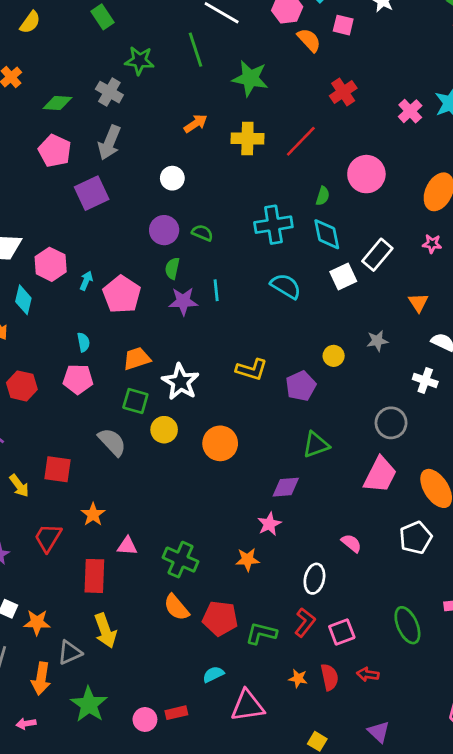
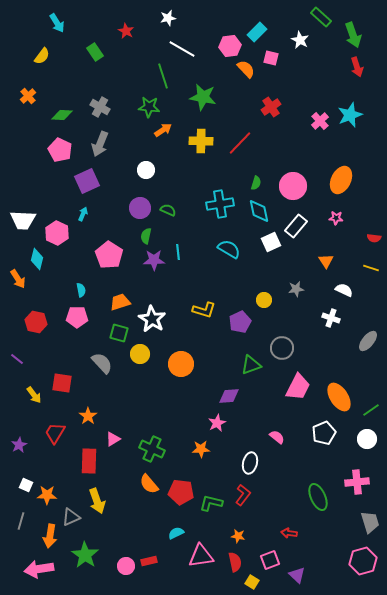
green star: (139, 61) -> (149, 107), moved
pink circle: (366, 174) -> (293, 186), moved
cyan arrow: (86, 281) -> (83, 214), moved
gray circle: (391, 423) -> (282, 348), moved
pink triangle: (127, 546) -> (113, 439), turned -35
pink square: (342, 632) -> (270, 560), moved
red semicircle: (330, 677) -> (235, 562), moved
pink arrow: (26, 724) -> (39, 569), size x2.0

